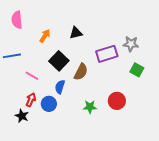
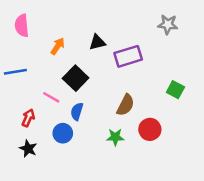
gray star: (131, 44) -> (168, 24), moved
purple rectangle: (107, 54) -> (128, 56), moved
brown semicircle: (81, 72) -> (126, 105), moved
pink line: (32, 76) -> (51, 97), moved
red arrow: (31, 100) -> (28, 118), moved

